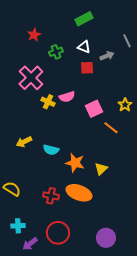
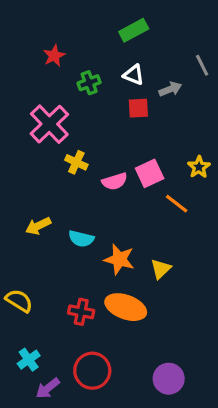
pink semicircle: (67, 97) -> (115, 181), moved
cyan cross: (18, 226) -> (29, 360), turned -32

